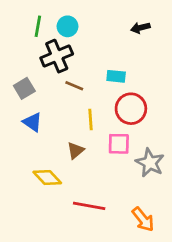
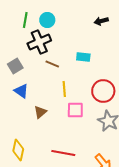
red circle: (131, 109) -> (103, 91), moved
pink square: (119, 144) -> (75, 110), moved
brown triangle: (76, 151) -> (40, 112), moved
yellow diamond: (47, 178) -> (18, 150), moved, turned 55

